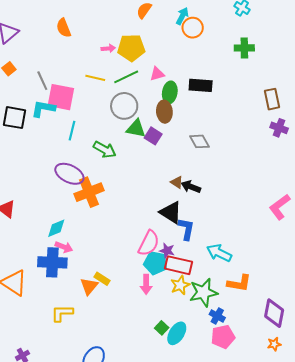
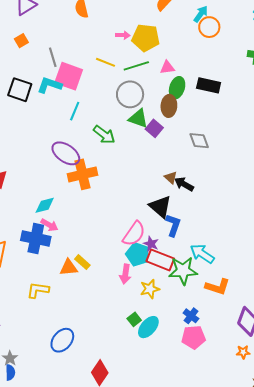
yellow star: (180, 285) -> (150, 289), moved
orange triangle: (89, 286) -> (69, 267), turned 36
green star: (203, 292) -> (183, 271), moved

